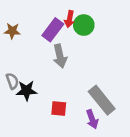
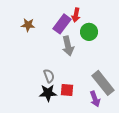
green circle: (84, 25) -> (89, 32), moved
gray semicircle: (12, 81) -> (49, 76), moved
black star: (27, 91) -> (48, 93), moved

